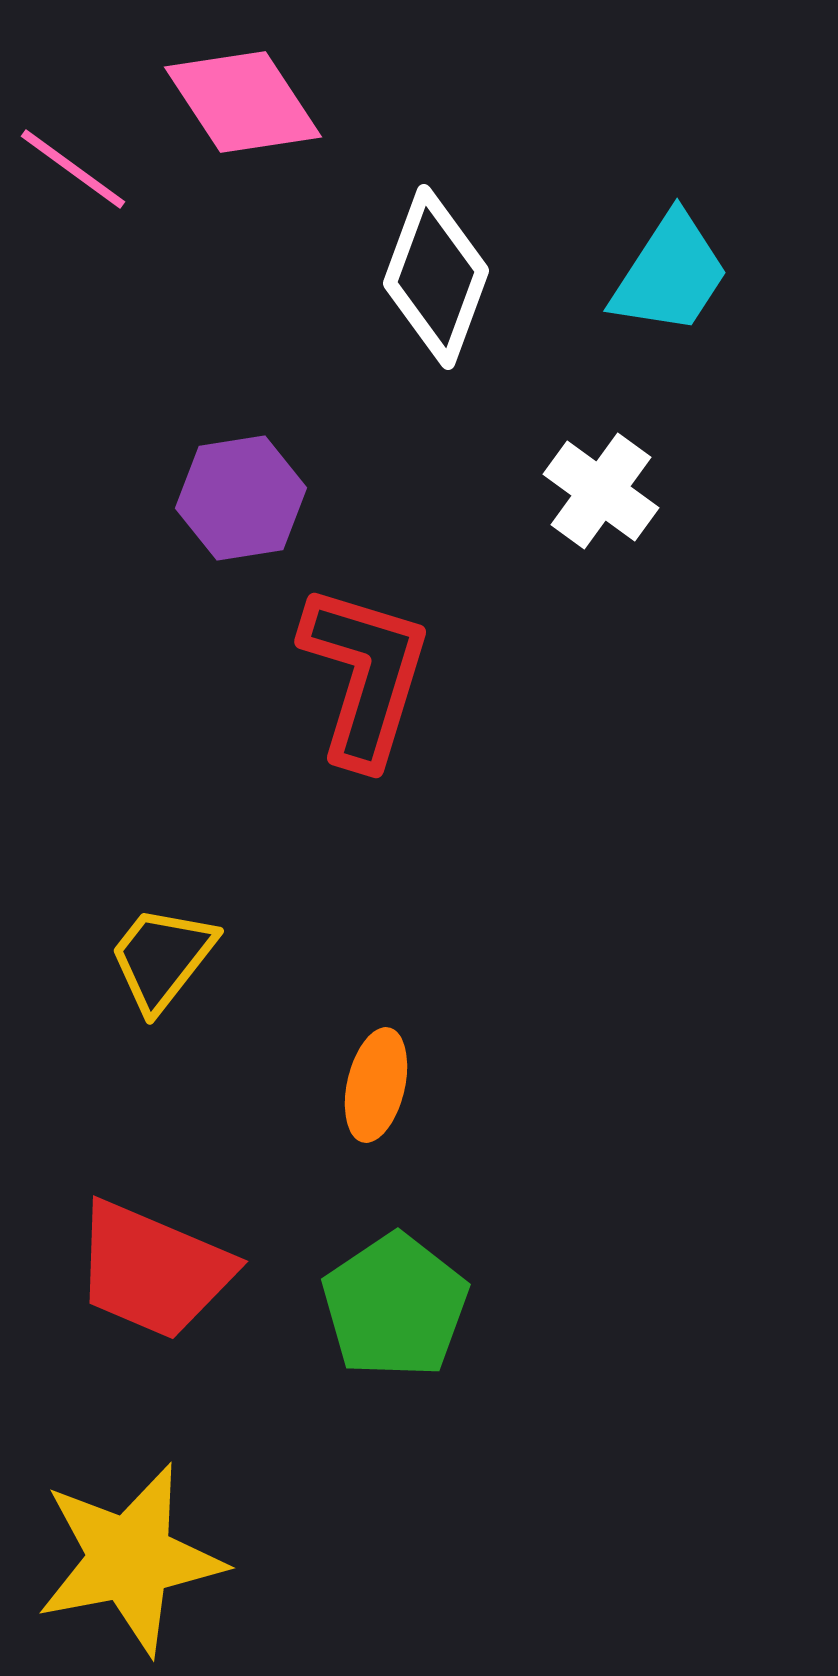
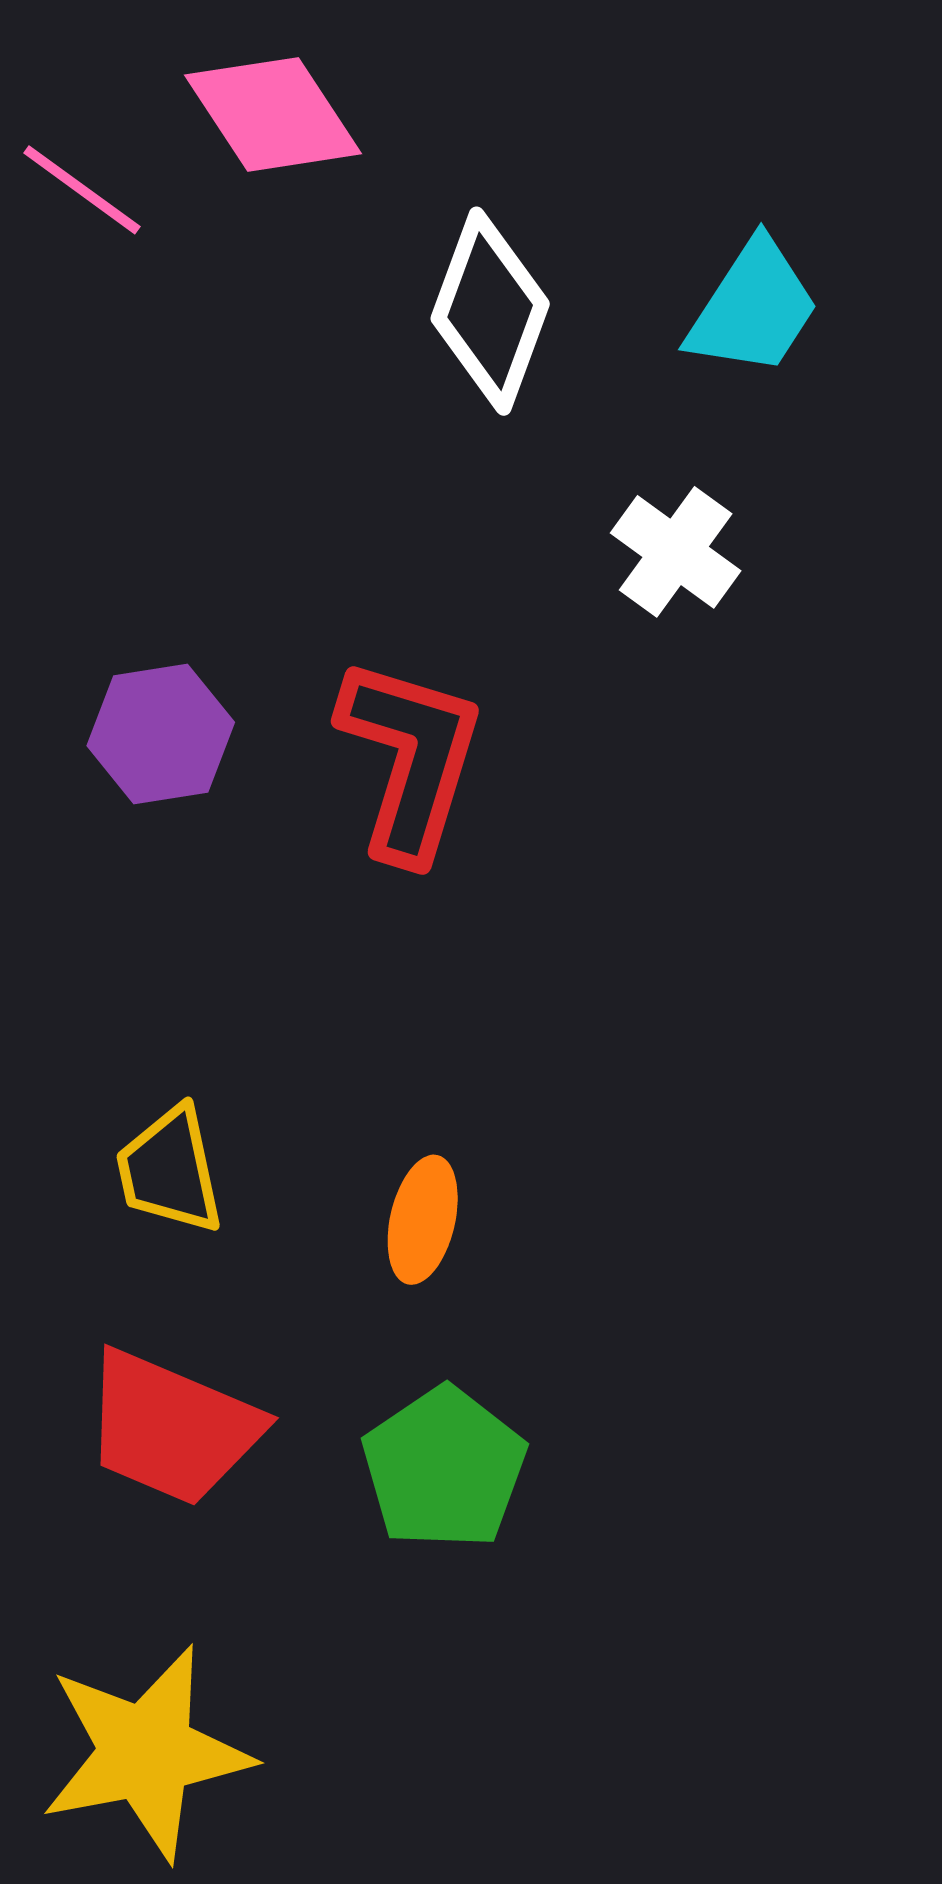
purple hexagon: (241, 498) -> (161, 734), moved
yellow trapezoid: (162, 958) -> (170, 1170), moved, turned -50

